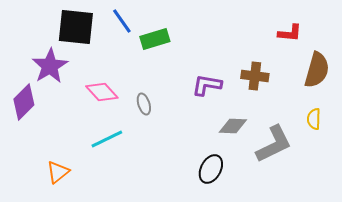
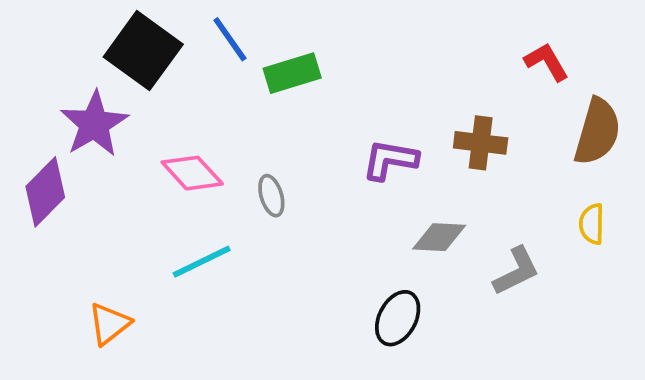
black square: (76, 27) -> (143, 51), turned 30
red L-shape: (290, 33) -> (547, 62), turned -125
gray L-shape: (274, 144) -> (516, 271), size x0.7

